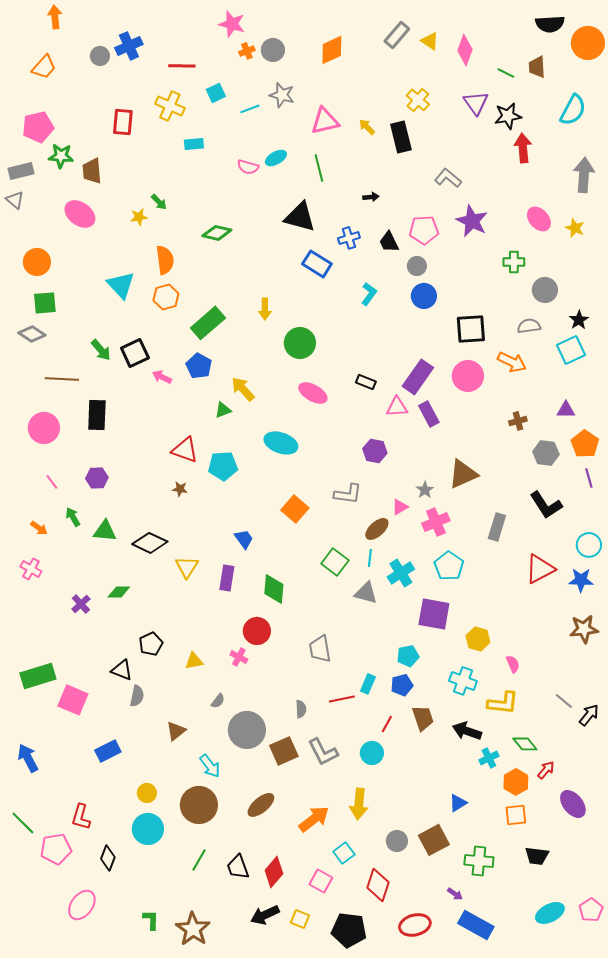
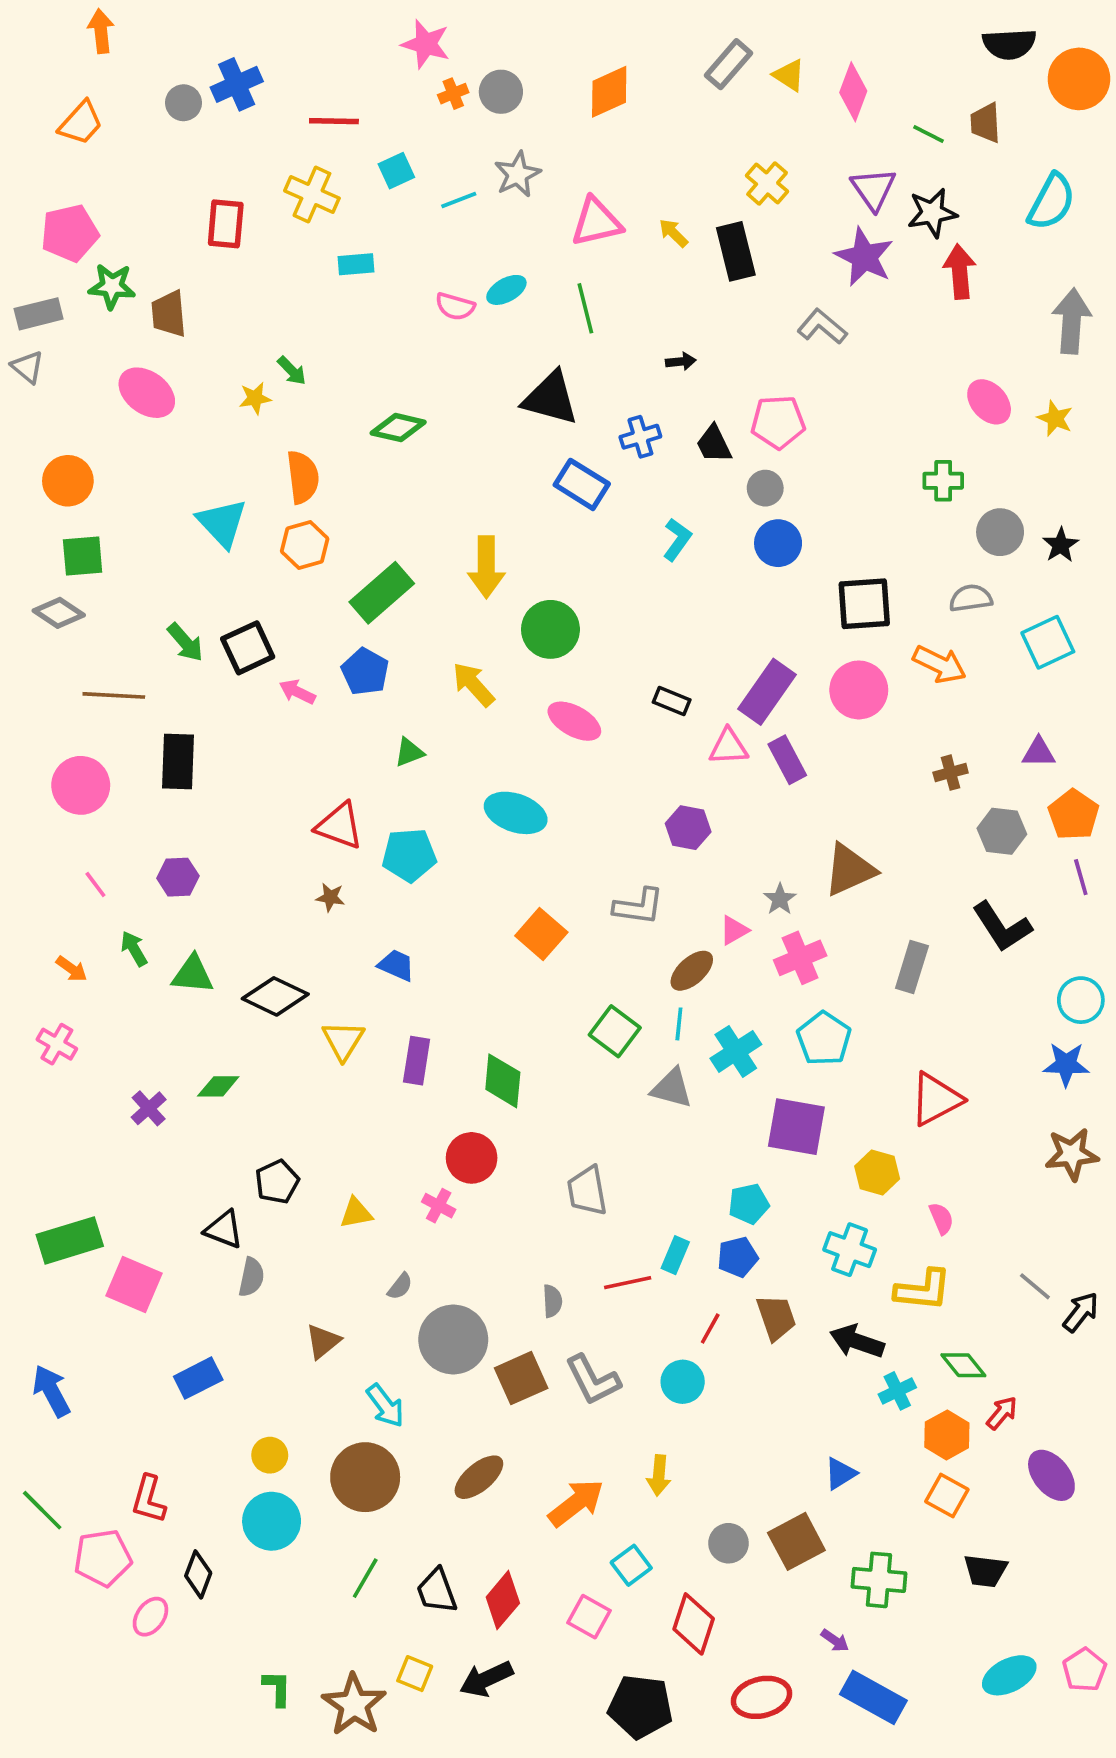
gray star: (282, 95) -> (517, 174), turned 30
purple star: (472, 221) -> (864, 257), moved
yellow arrow: (265, 309) -> (486, 567), size x1.5
black star: (579, 320) -> (1061, 545), moved
yellow arrow: (243, 389) -> (473, 684), moved
blue trapezoid: (244, 539) -> (396, 965), moved, turned -30
red triangle: (540, 569) -> (936, 1099), moved
yellow arrow: (359, 804) -> (659, 1475), size x0.7
orange square: (516, 815) -> (947, 1496), turned 35
pink ellipse: (82, 905) -> (150, 1617), moved, size x0.7
yellow square: (300, 919) -> (415, 1674), moved

